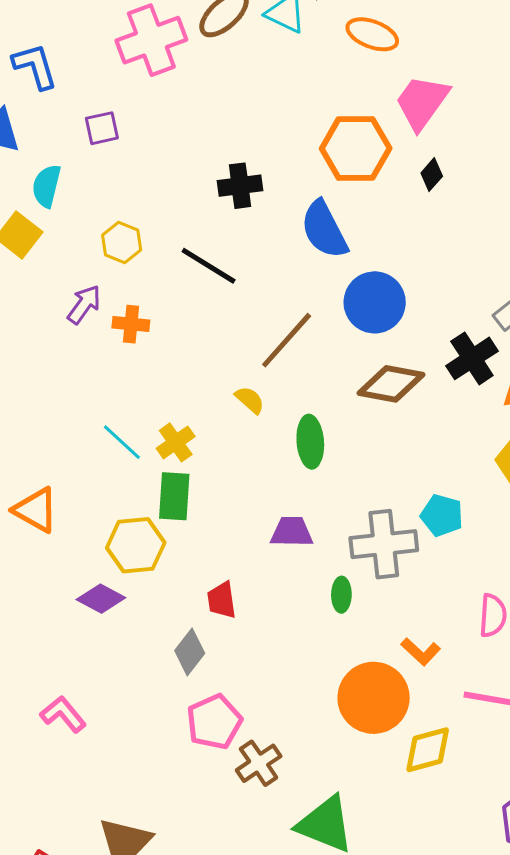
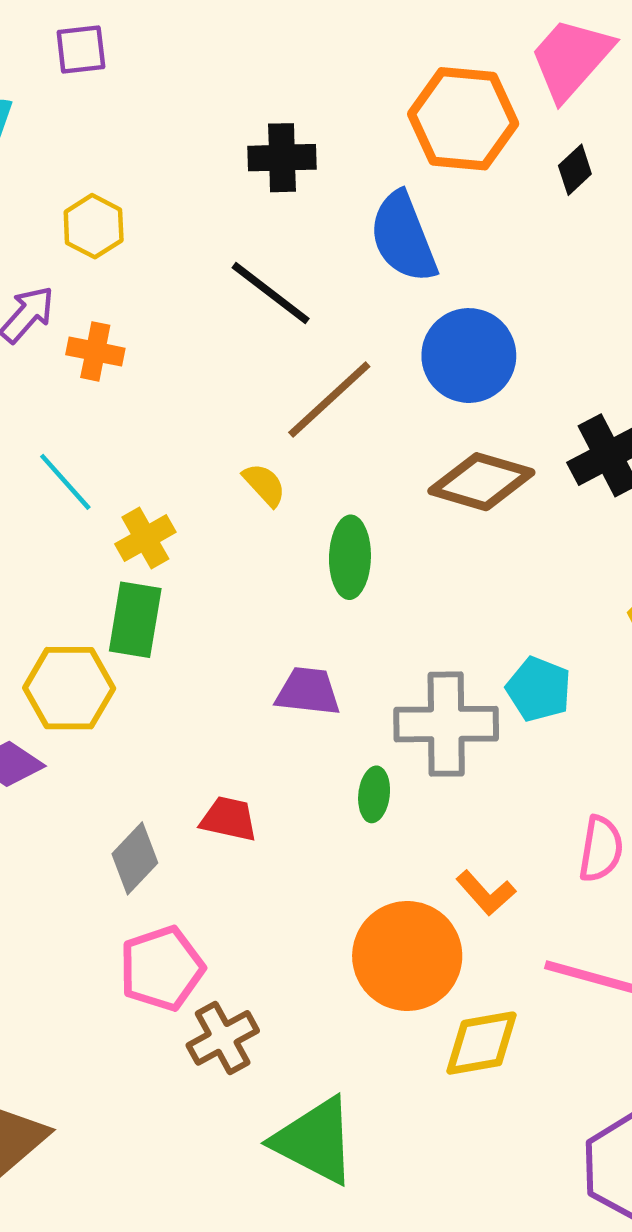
black line: (209, 266) -> (271, 293), moved
cyan line: (122, 442) -> (65, 482), moved
red trapezoid: (222, 600) -> (229, 819), moved, turned 105

